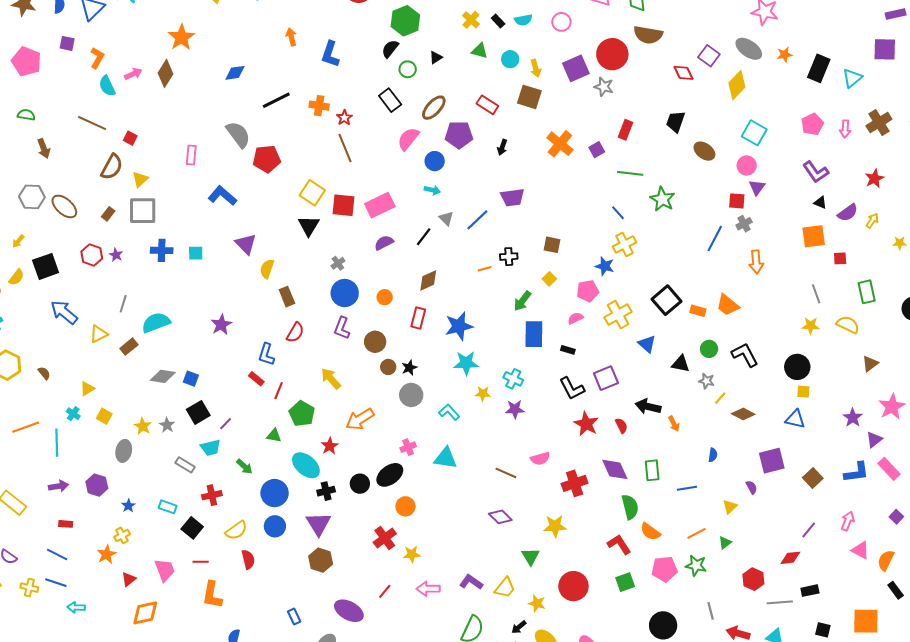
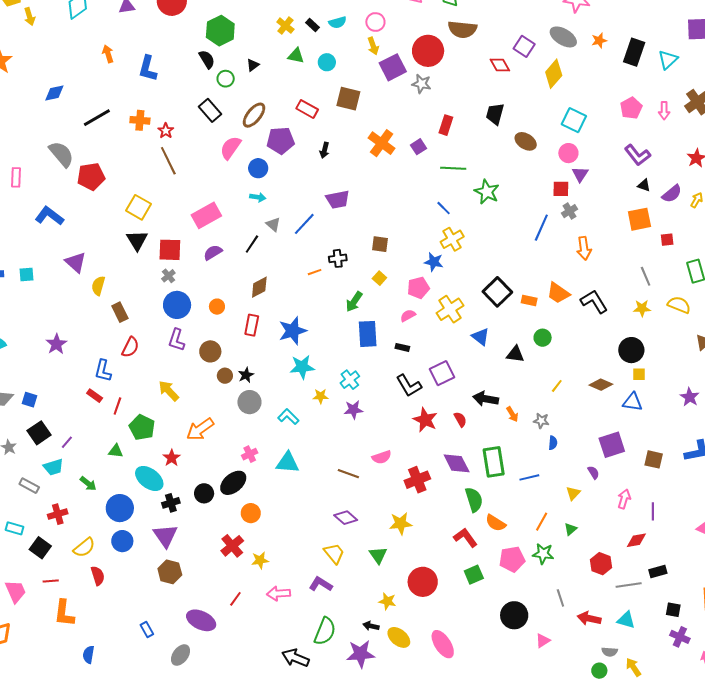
black semicircle: (390, 49) -> (207, 59), turned 114
yellow arrow: (536, 68) -> (373, 46), moved
red square: (344, 205) -> (170, 250), moved
black L-shape: (745, 355) -> (594, 301), moved
cyan cross: (513, 379) -> (350, 380), turned 30
gray star: (707, 381) -> (541, 421), moved
brown diamond: (743, 414) -> (601, 385), moved
green rectangle: (652, 470) -> (494, 462), size x1.4
brown square: (813, 478) -> (654, 459), turned -30
pink arrow: (848, 521) -> (624, 499), moved
purple line: (809, 530) -> (653, 511), turned -36
orange line: (697, 533) -> (542, 522), turned -30
yellow trapezoid: (505, 588) -> (334, 553), moved, turned -75
black arrow: (519, 627) -> (371, 626), turned 56

